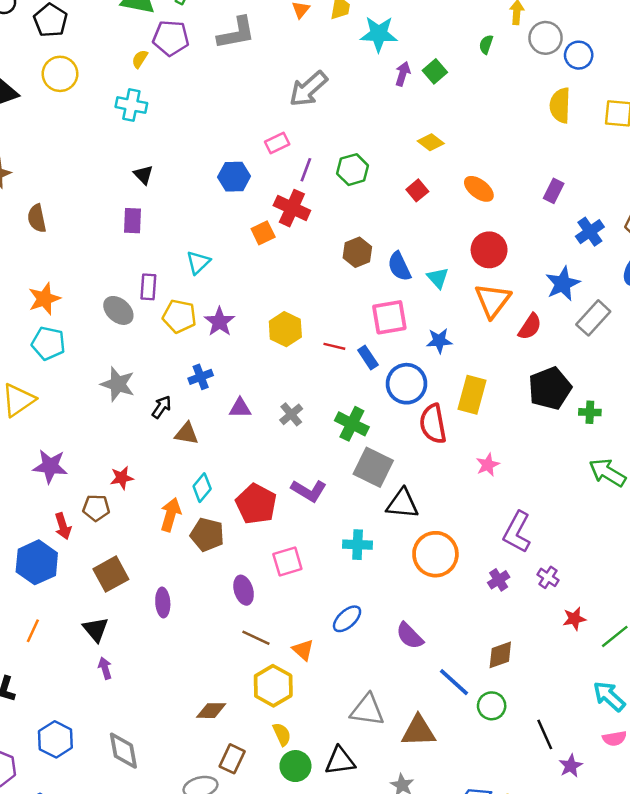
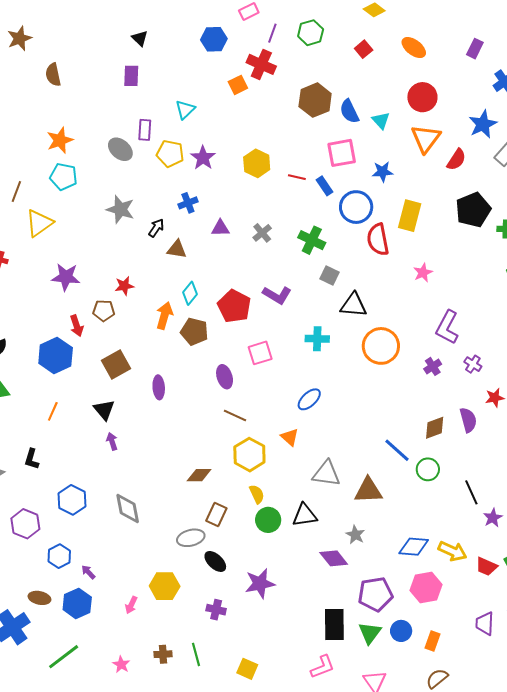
brown hexagon: (357, 252) -> (315, 100), size x1.4
gray square: (373, 467) -> (329, 275), size x0.6
purple semicircle: (410, 636) -> (468, 420), moved, turned -150
orange triangle: (303, 650) -> (290, 437), moved

